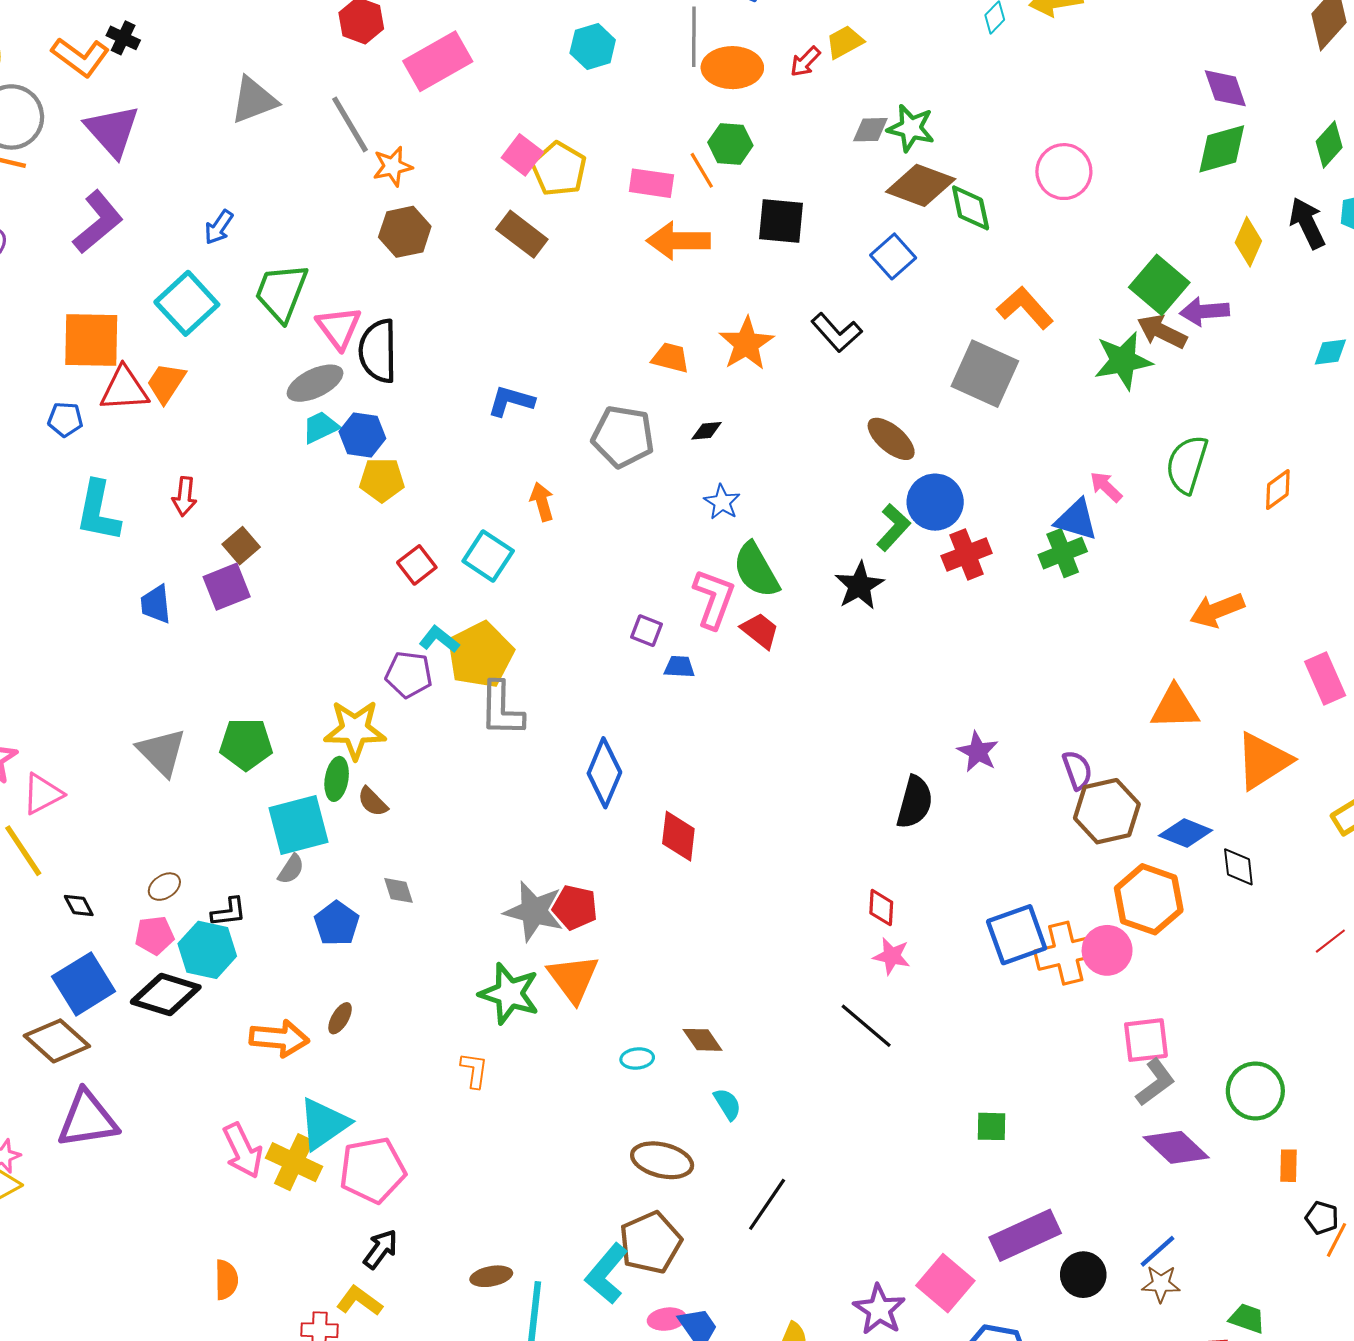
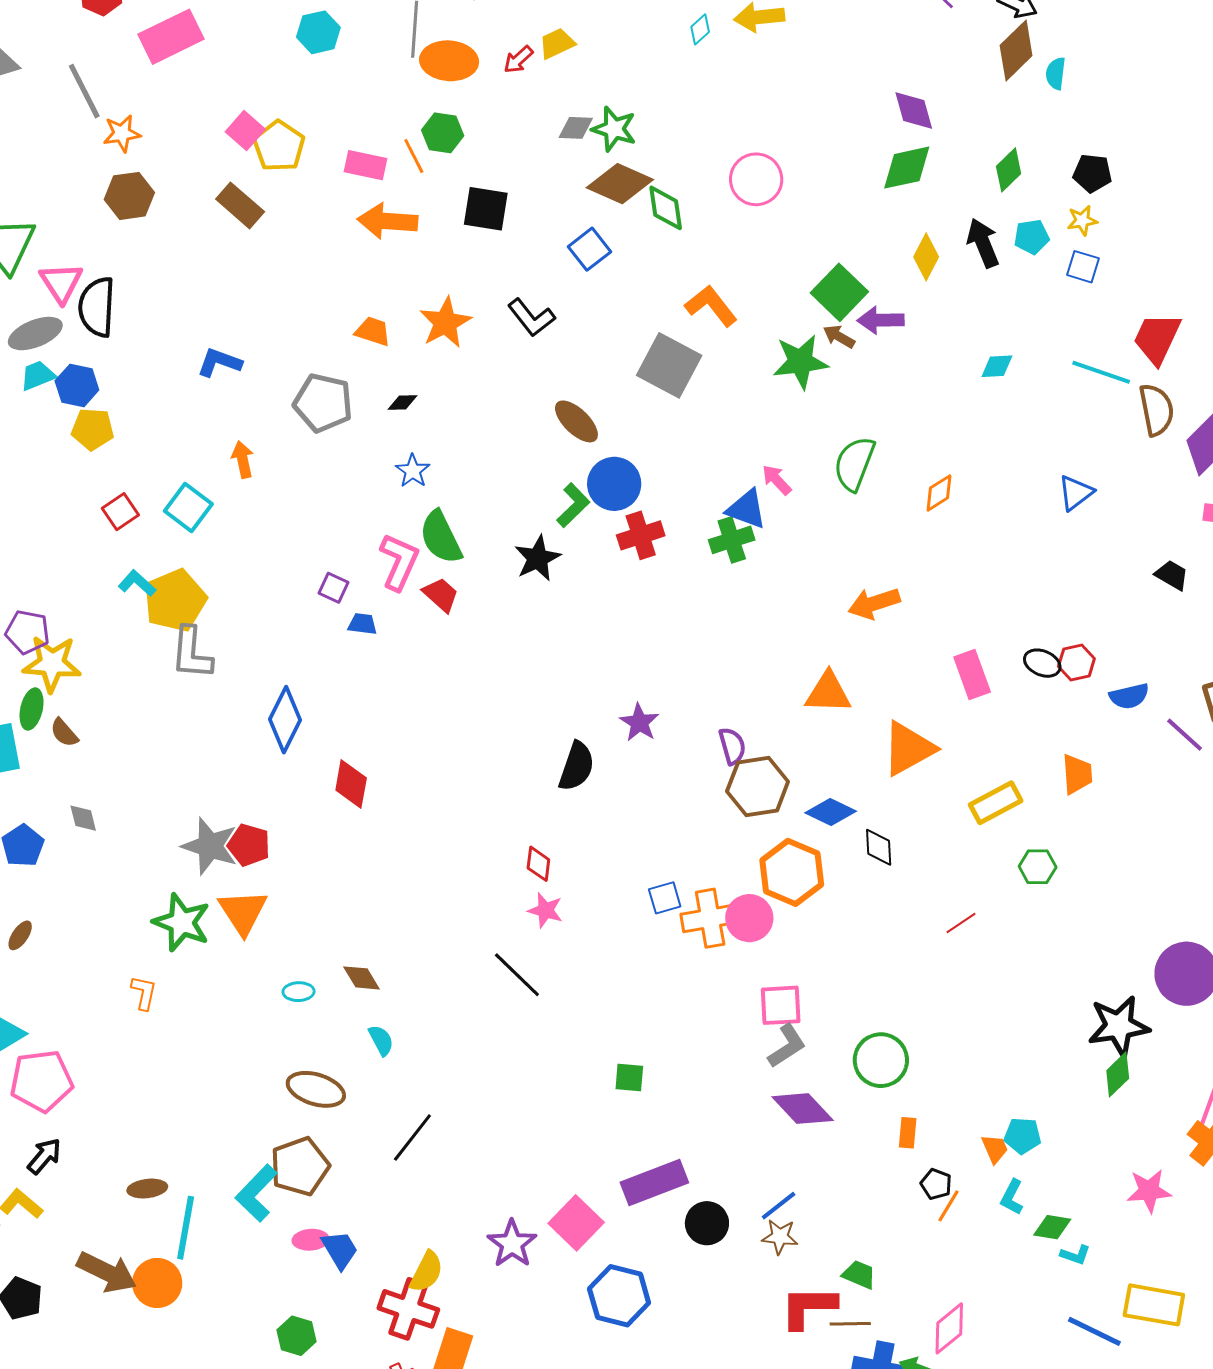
brown arrow: (1162, 332) -> (839, 337), size x0.7
purple pentagon: (409, 674) -> (27, 632), moved
blue square: (1017, 935) -> (665, 898), size x0.6

